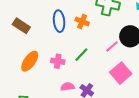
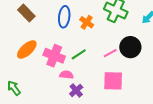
pink cross: (58, 61) -> (54, 56), size x1.5
pink square: (121, 73) -> (113, 81), turned 30
pink semicircle: (68, 87) -> (66, 75), moved

